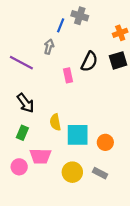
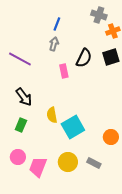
gray cross: (80, 16) -> (99, 15), moved
gray arrow: (49, 47) -> (54, 44), moved
cyan square: (78, 135) -> (73, 127), turned -30
orange circle: (105, 142) -> (111, 137), moved
pink trapezoid: (40, 156) -> (38, 167), moved, turned 110

